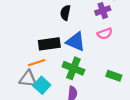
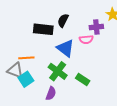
pink semicircle: (105, 34) -> (86, 40), moved
black rectangle: (49, 44) -> (43, 29), moved
green rectangle: (114, 76) -> (83, 79), moved

